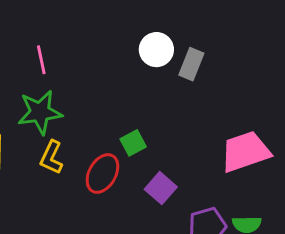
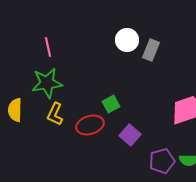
red ellipse: (102, 173) -> (90, 125), turned 44

